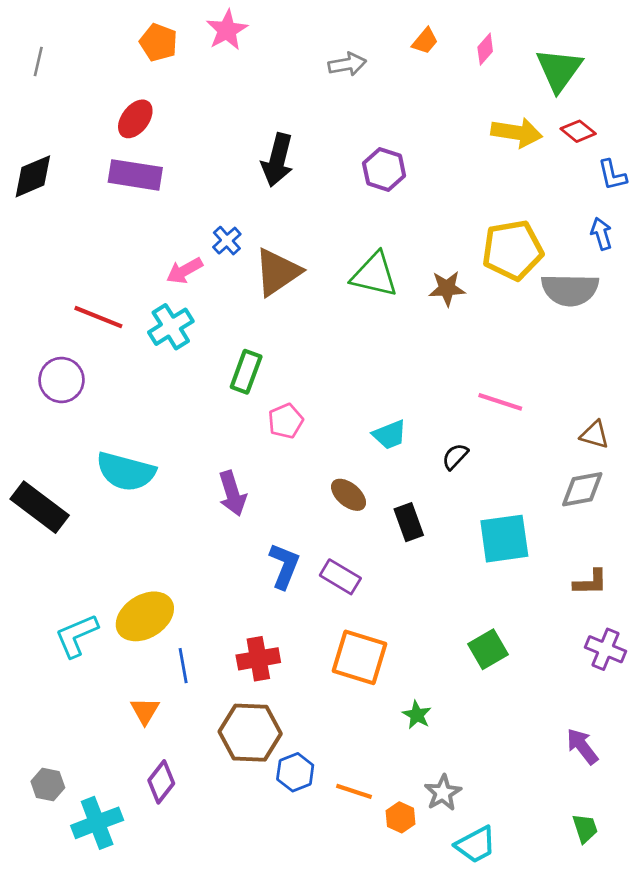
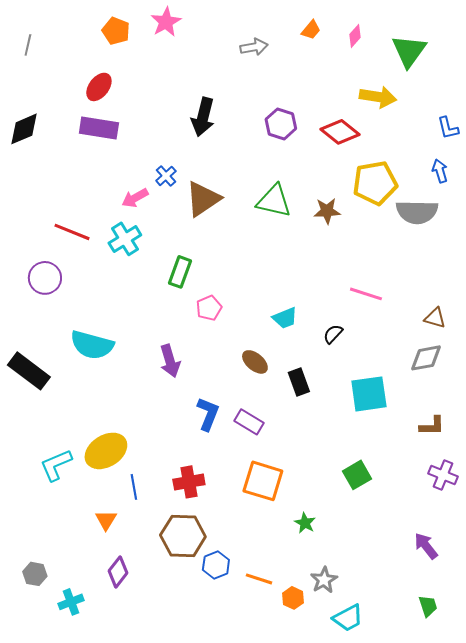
red diamond: (578, 131) -> (340, 132), moved, size x1.5
cyan cross: (97, 823) -> (71, 602), size x0.7

